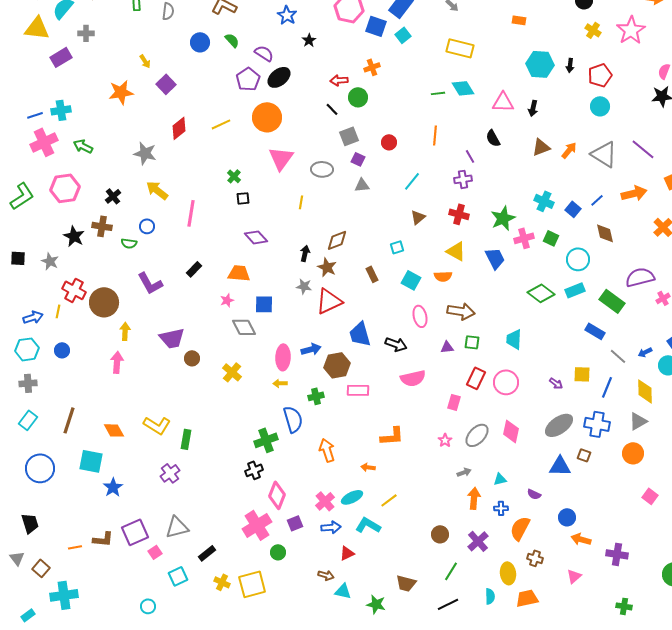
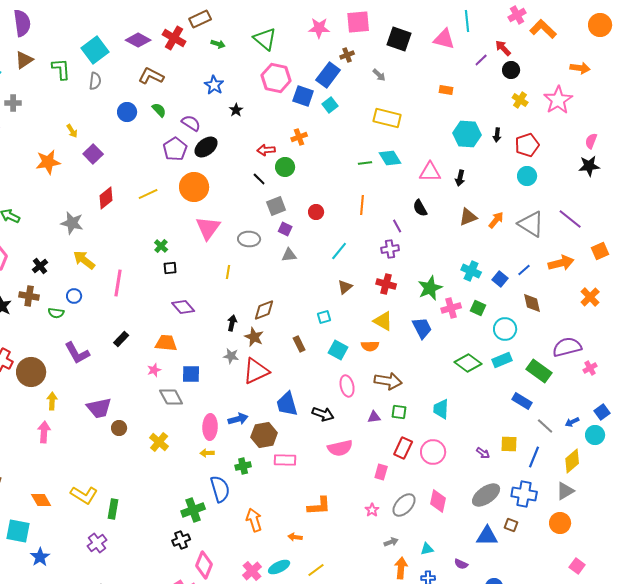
yellow diamond: (645, 391) -> (572, 461), turned 50

